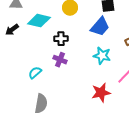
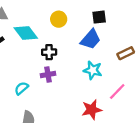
cyan diamond: (39, 21) -> (26, 33), turned 40
purple cross: (60, 60) -> (48, 74), turned -32

